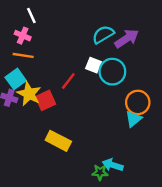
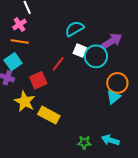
cyan semicircle: (103, 34) -> (75, 29), moved
pink cross: (23, 36) -> (19, 25), turned 32
purple arrow: (127, 39) -> (112, 41), moved
yellow star: (29, 94) -> (25, 101), moved
cyan arrow: (113, 165) -> (110, 140), moved

